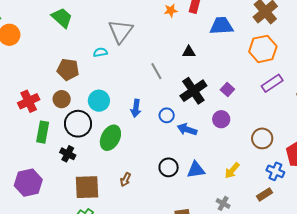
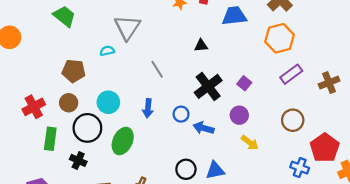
gray line: (156, 71) -> (157, 69), moved
brown circle: (262, 138) -> (293, 120), moved
yellow arrow: (232, 170) -> (250, 143), moved, turned -90

